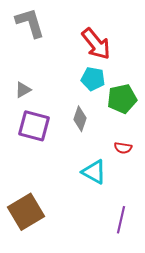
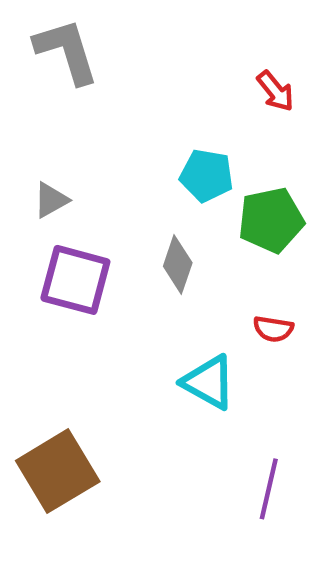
red arrow: (96, 44) -> (275, 91), moved, size x0.6

